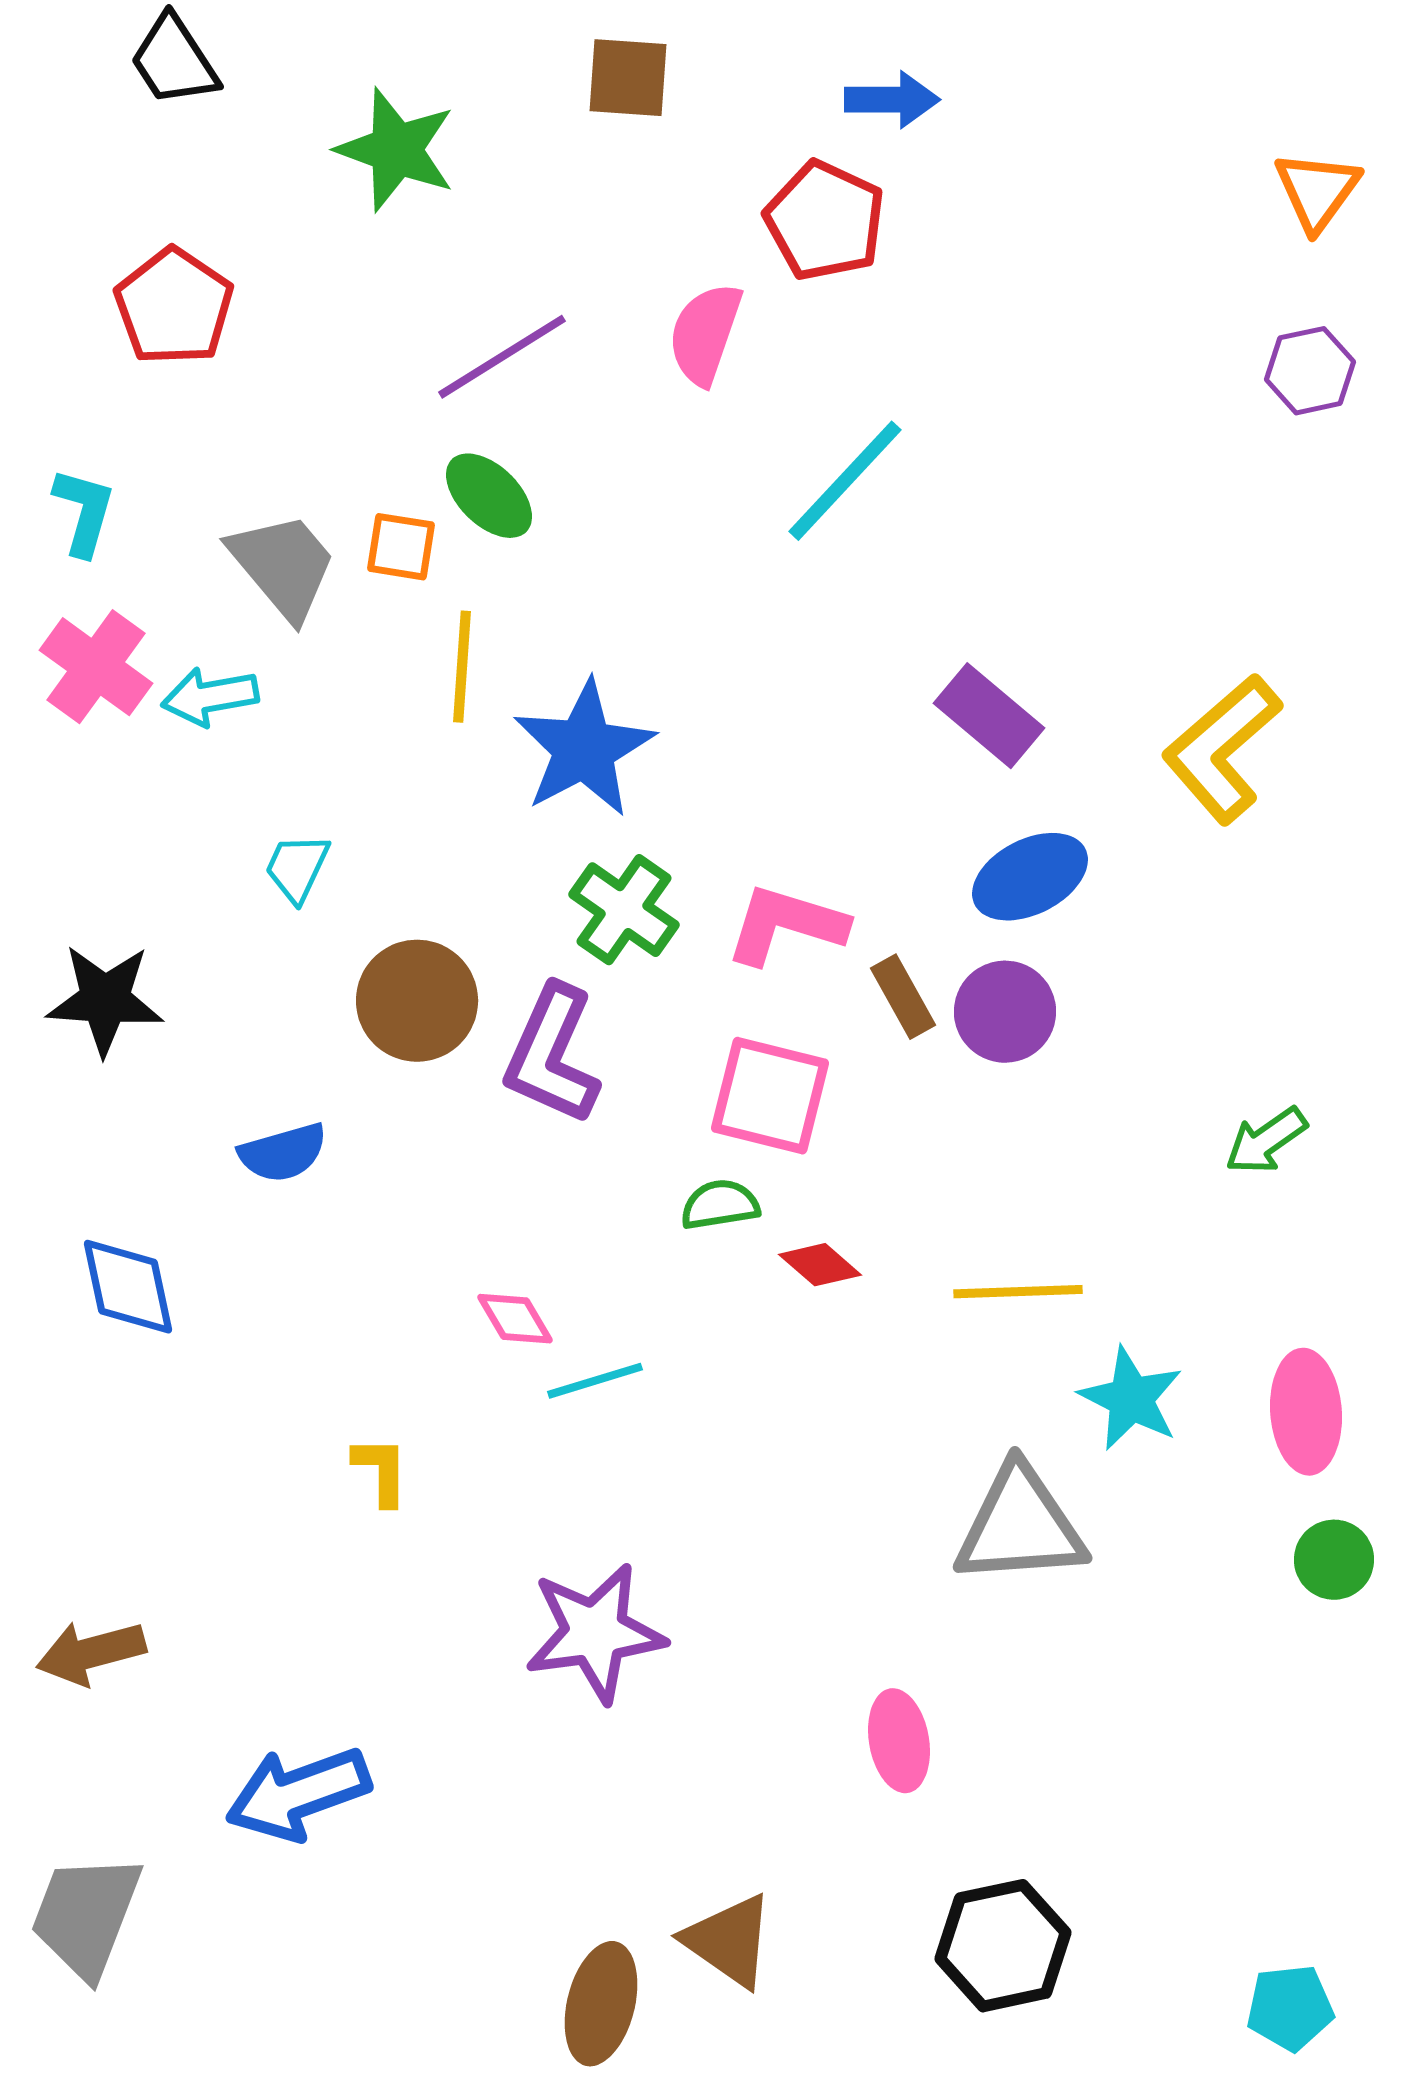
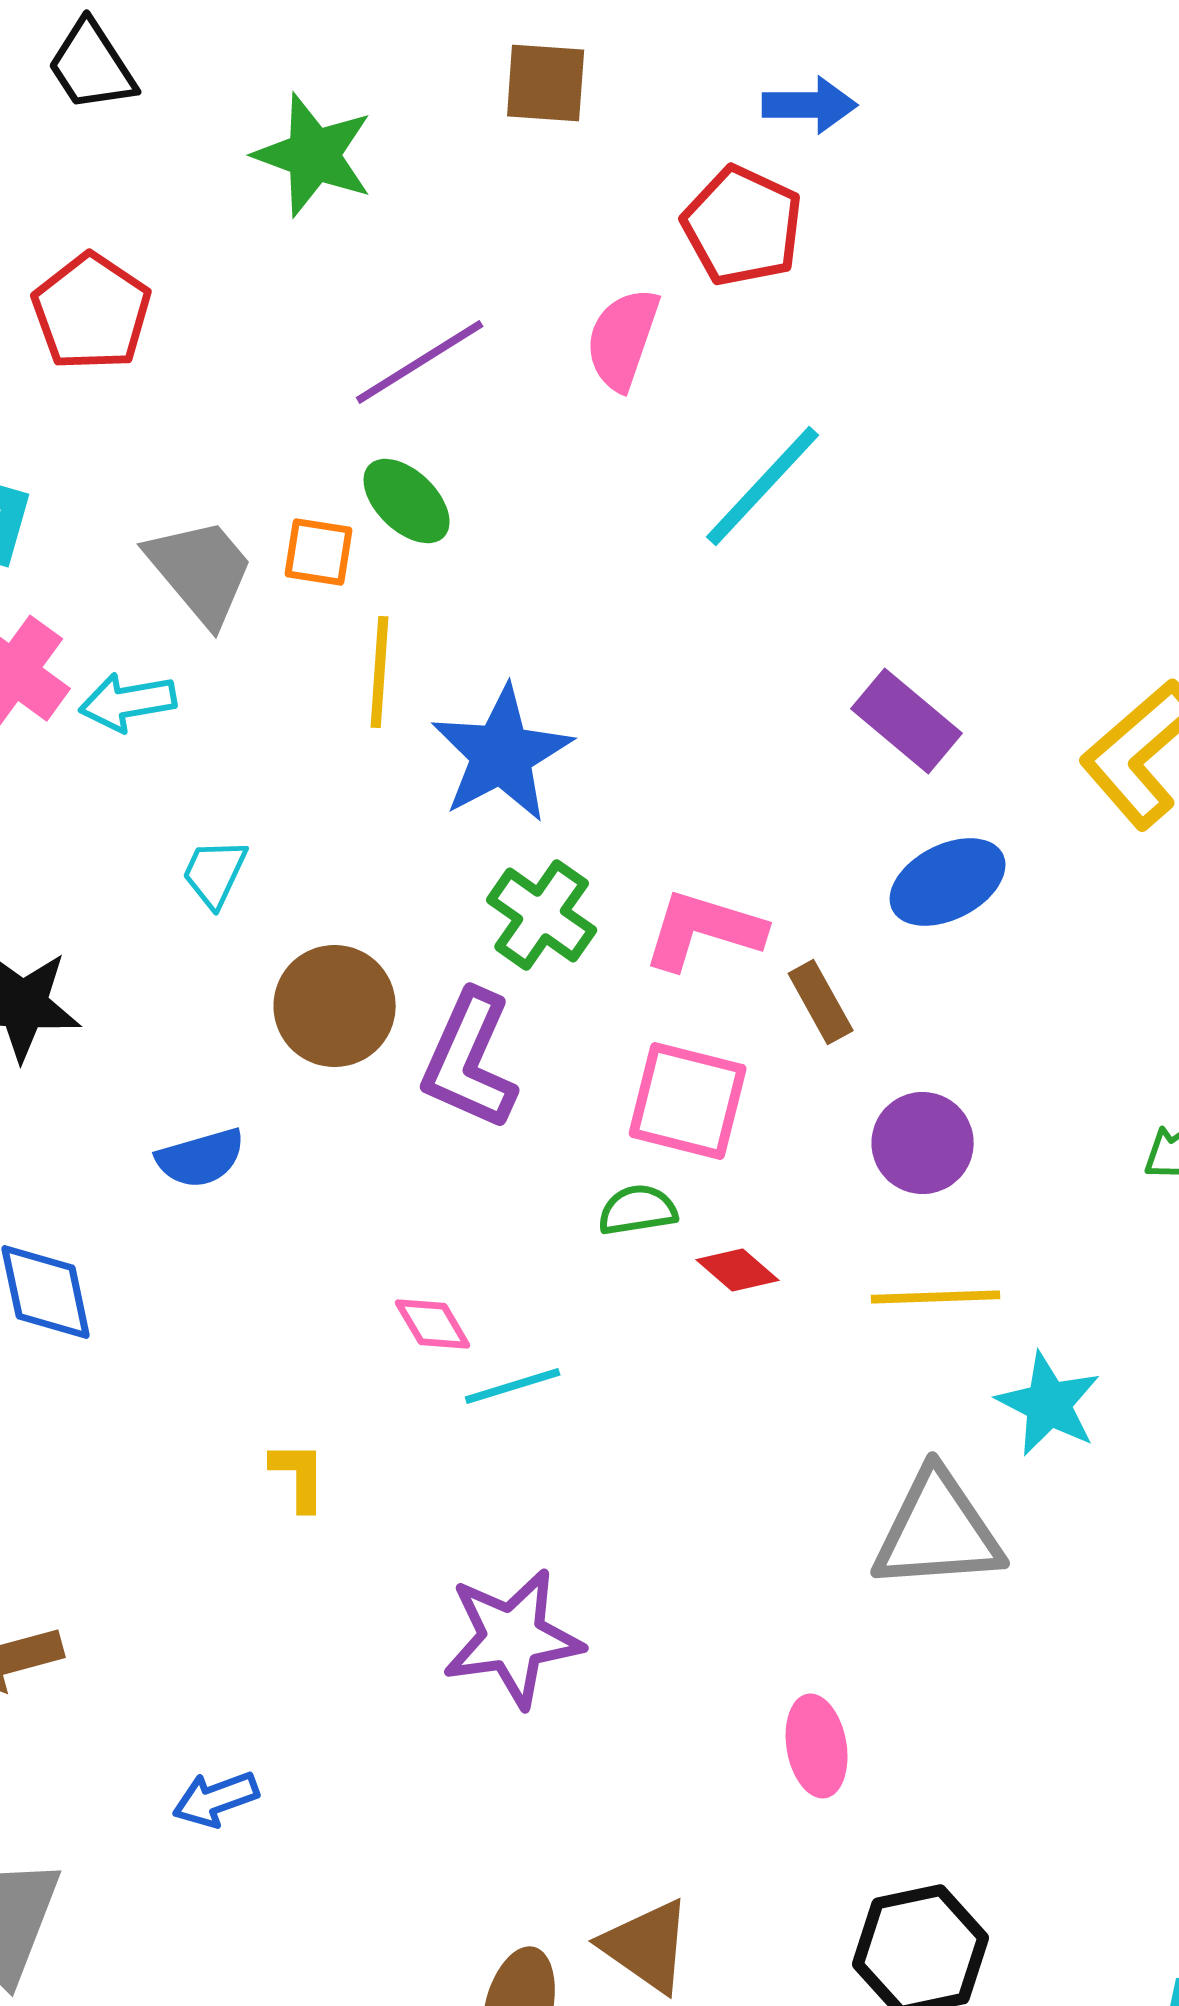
purple circle: (1005, 1012) -> (923, 1143), moved
blue arrow: (298, 1794) -> (216, 1799), size x0.6

